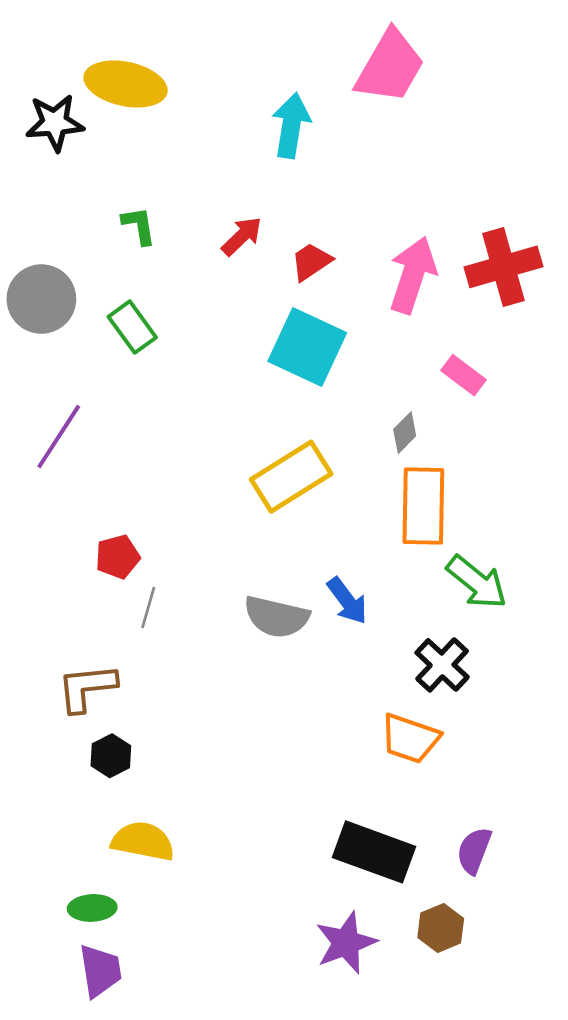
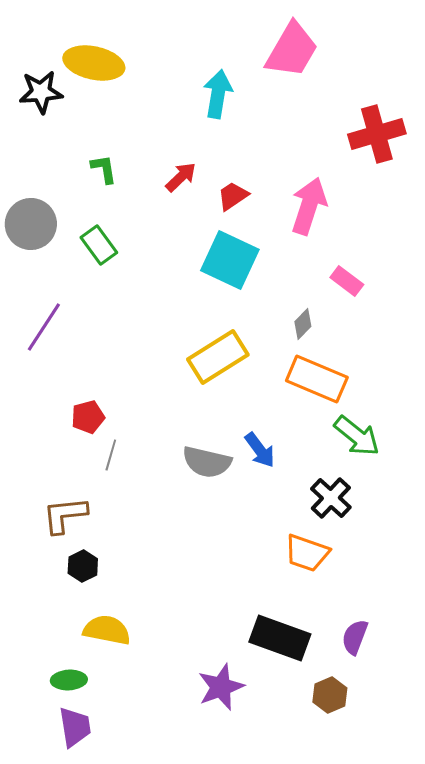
red cross: (503, 267) -> (377, 134), moved
orange rectangle: (423, 506) -> (317, 379), turned -68
purple star: (346, 943) -> (221, 687), moved

